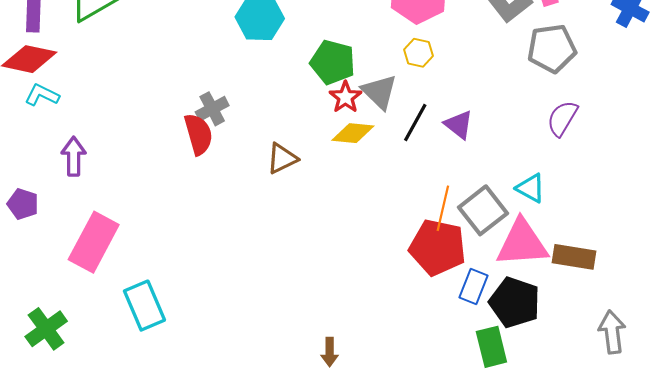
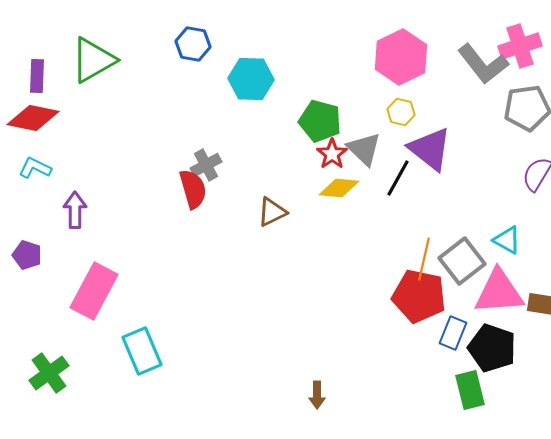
cyan L-shape: (42, 95) -> (35, 168), moved
purple triangle: (459, 125) -> (430, 149), moved, size x1.6

